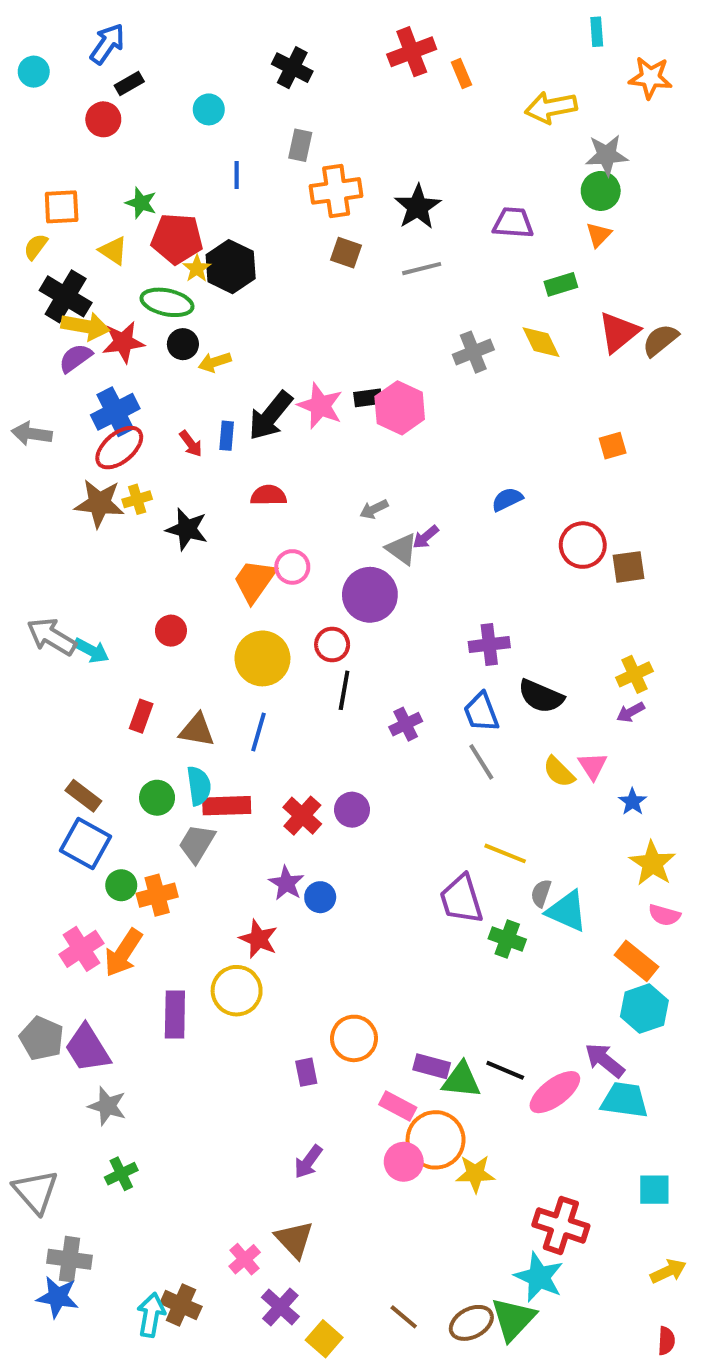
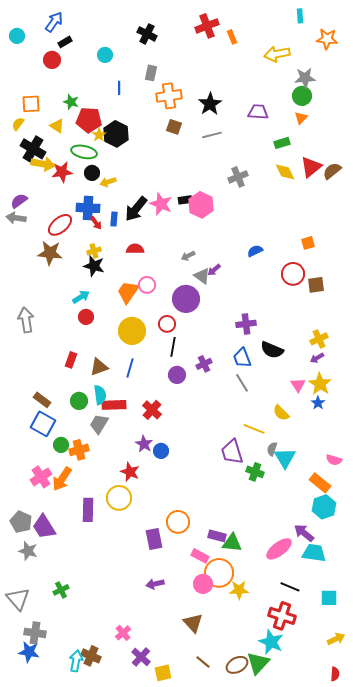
yellow diamond: (541, 342) -> (285, 172), moved
purple semicircle: (75, 358) -> (19, 201), moved
blue cross: (115, 412) -> (88, 208), moved, turned 30
orange square: (613, 446) -> (308, 243), moved
yellow cross: (137, 499) -> (94, 251), moved
gray arrow: (52, 637) -> (26, 320), turned 50
cyan arrow: (91, 650) -> (81, 297), moved, turned -60
brown triangle: (197, 730) -> (99, 367), turned -30
yellow semicircle: (559, 772) -> (281, 413), moved
purple circle: (352, 810) -> (177, 375), moved
yellow star: (652, 863) -> (320, 384), moved
cyan triangle: (567, 911) -> (285, 458), turned 35
black line: (505, 1070) -> (290, 587), moved
purple rectangle: (306, 1072) -> (154, 539), size x1.5
gray star: (107, 1106) -> (28, 551), moved
purple arrow: (308, 1162) -> (155, 584), turned 42
brown triangle: (294, 1239) -> (193, 623), moved
yellow square: (324, 1339) -> (163, 673), turned 36

